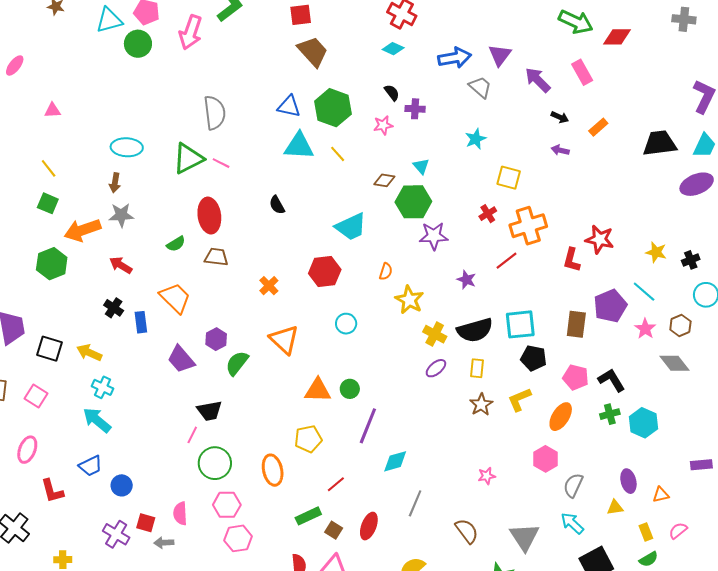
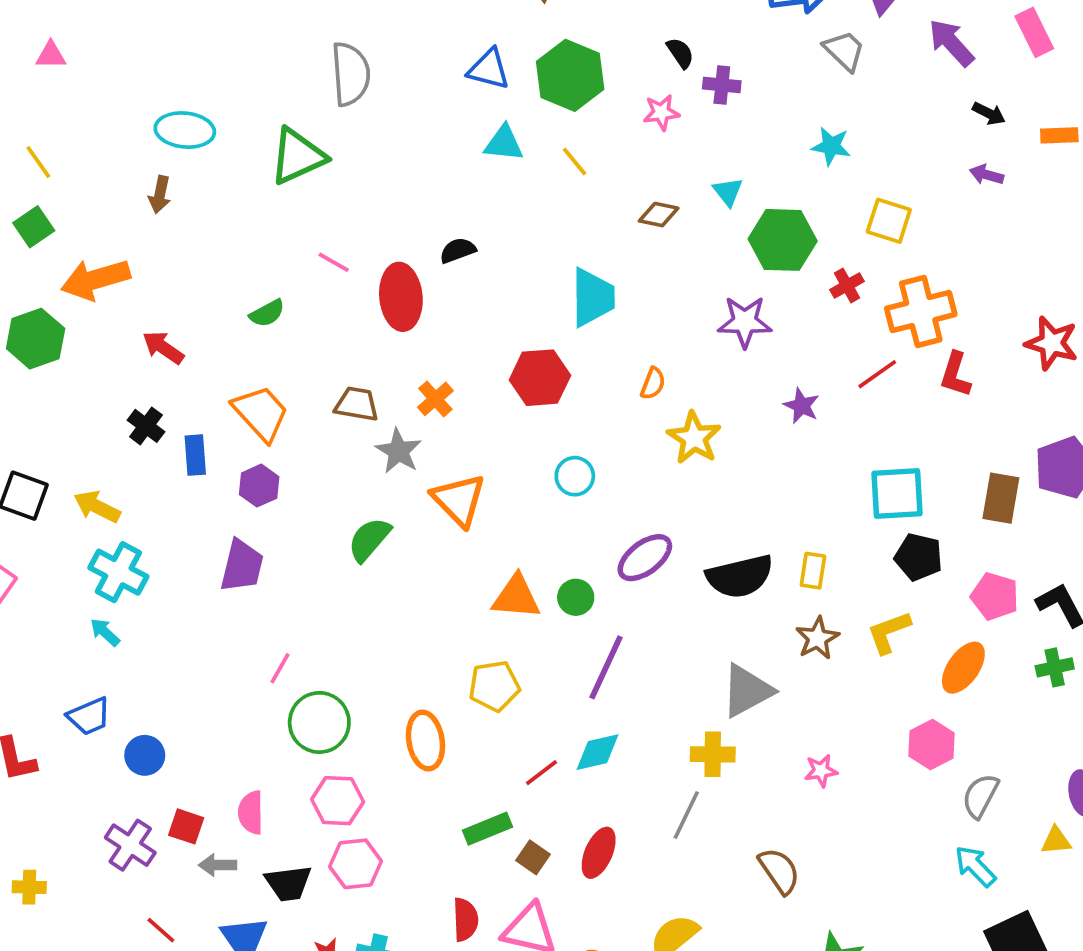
orange rectangle: (598, 127) -> (1059, 135), turned 36
cyan star: (476, 139) -> (831, 146), turned 30
cyan triangle: (299, 146) -> (504, 143), size x0.7
pink line: (221, 163) -> (334, 262), moved
green hexagon: (413, 202) -> (783, 240), moved
green square: (48, 203) -> (34, 227), turned 30
black semicircle: (277, 205) -> (458, 250), turned 96
gray star: (121, 215) -> (399, 451), moved, turned 30
red ellipse: (209, 216) -> (401, 297), moved
cyan trapezoid: (351, 227) -> (593, 297), turned -68
brown trapezoid: (216, 257) -> (357, 404), moved
red L-shape: (572, 260) -> (955, 375), moved
black semicircle: (475, 330) -> (740, 576), moved
yellow cross: (435, 334) -> (713, 754), moved, turned -30
purple hexagon: (216, 339) -> (259, 486), moved
purple trapezoid: (181, 359) -> (242, 566), moved, turned -128
purple ellipse: (436, 368) -> (645, 558), moved, size x1.4
cyan cross: (103, 387) -> (118, 572), size x1.4
black trapezoid: (209, 411) -> (288, 883), moved
cyan arrow: (97, 420) -> (105, 632), size x0.6
cyan diamond: (395, 461) -> (598, 752), moved
gray triangle: (525, 537) -> (747, 691), moved, turned 32

